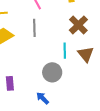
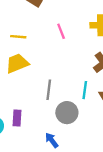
gray line: (34, 28) -> (49, 90), moved

